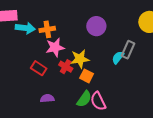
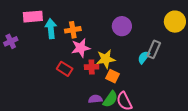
cyan arrow: (25, 28) -> (51, 29), turned -102
red cross: (66, 67) -> (92, 67), turned -32
purple semicircle: (47, 98) -> (95, 99), moved

